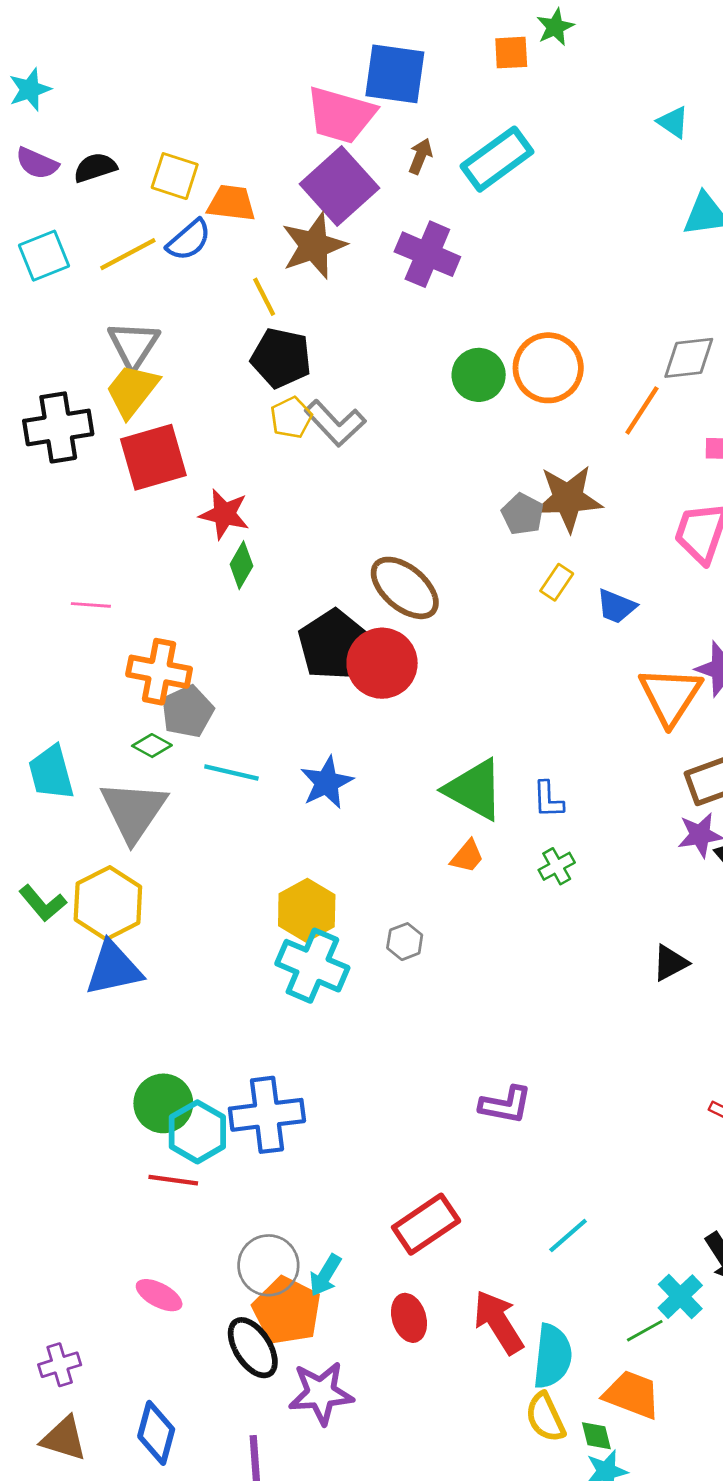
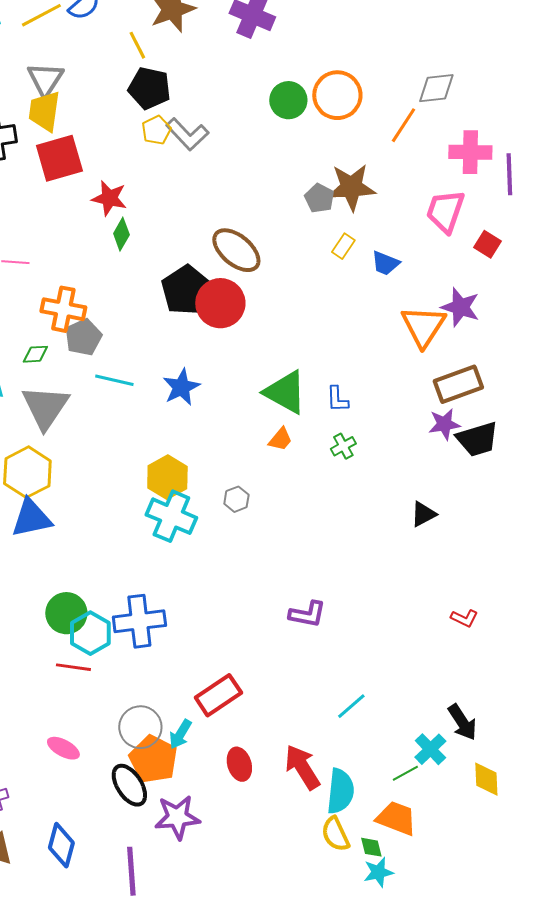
yellow trapezoid: (132, 391) -> (44, 111), turned -30
green diamond: (152, 746) -> (35, 354), moved, turned -32
red rectangle: (426, 1224) -> (218, 695), moved

